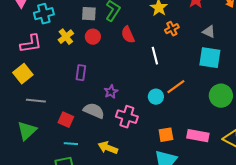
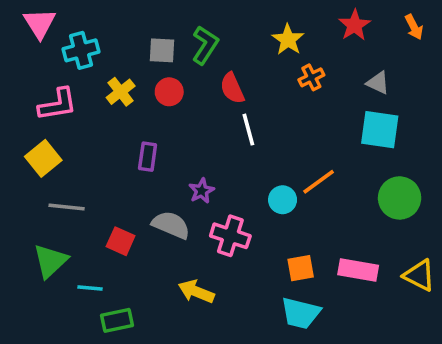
white line: (155, 56) -> (248, 130), moved
cyan line: (71, 144) -> (90, 288), moved

